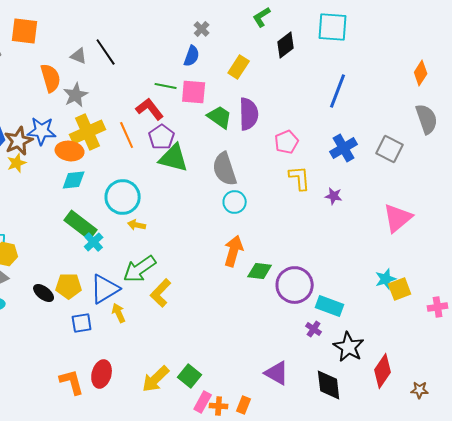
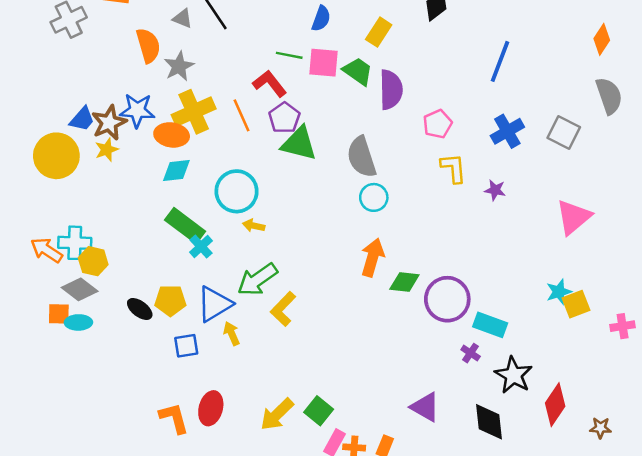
green trapezoid: (220, 117) -> (358, 71), moved

